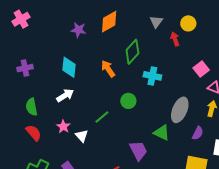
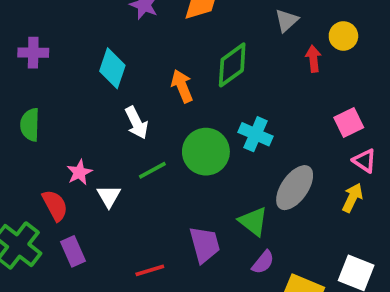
cyan cross: (152, 76) -> (256, 134), moved
white arrow: (65, 95) -> (136, 123), moved, turned 84
green circle: (128, 101) -> (206, 152), size x1.6
red semicircle: (34, 133) -> (55, 205), moved
purple semicircle: (198, 133) -> (263, 262), moved

